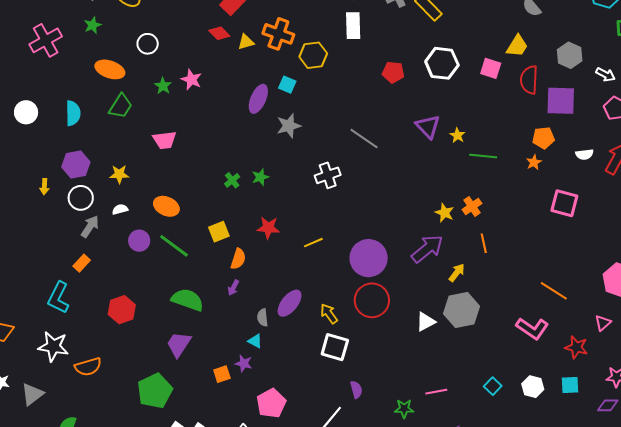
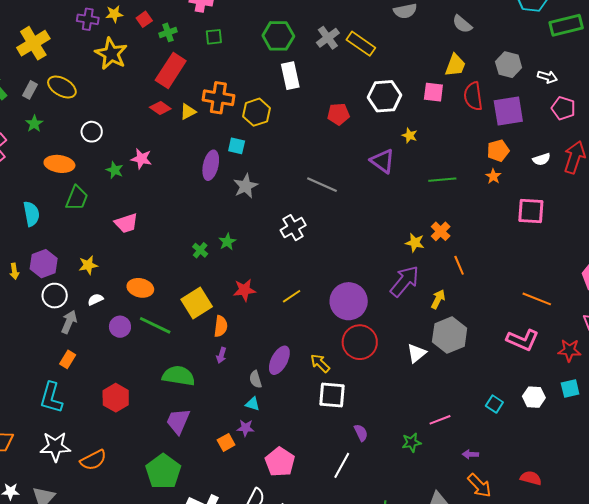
yellow star: (457, 135) -> (410, 135), moved
yellow arrow: (44, 187) -> (14, 271), moved
yellow square: (219, 232) -> (197, 303), size x1.4

